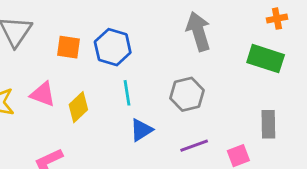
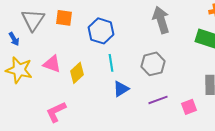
orange square: (68, 47) -> (64, 18), moved

